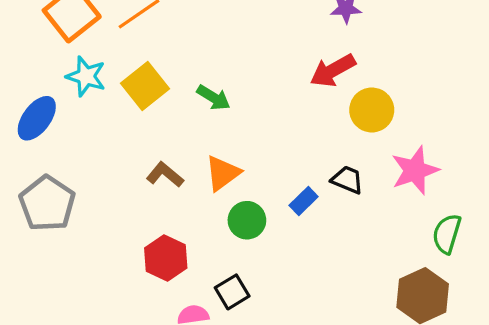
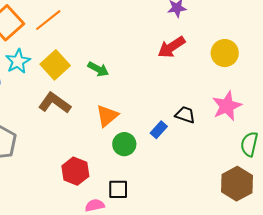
cyan star: (86, 76) -> (18, 61), turned 30
yellow circle: (372, 110) -> (225, 53), moved
brown L-shape: (165, 175) -> (55, 103), moved, size x1.4
black square: (232, 292) -> (118, 189), turned 35

